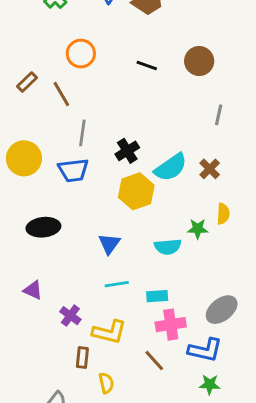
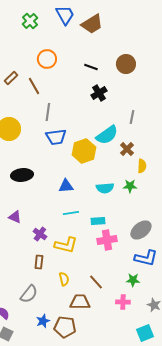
gray line: (219, 115) -> (132, 117), moved
black cross: (127, 151) -> (99, 93), moved
brown cross: (210, 169) -> (127, 149), moved
blue trapezoid: (73, 170) -> (56, 137), moved
green star: (198, 229) -> (130, 186), moved
blue triangle: (109, 244) -> (66, 186), turned 49
blue L-shape: (205, 350) -> (146, 258), moved
brown rectangle: (82, 357) -> (39, 262), moved
brown line: (154, 360) -> (96, 282), moved

